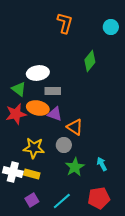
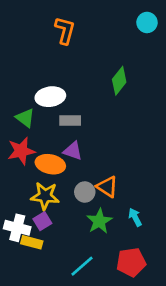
orange L-shape: (65, 23) -> (65, 30), moved
cyan circle: (111, 27) -> (147, 22), moved
orange ellipse: (38, 108) -> (50, 164), moved
orange triangle: (75, 127) -> (107, 187), moved
yellow rectangle: (32, 174) -> (32, 242), moved
purple square: (32, 200) -> (42, 221), moved

